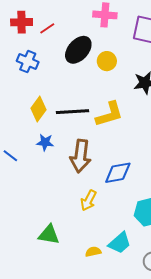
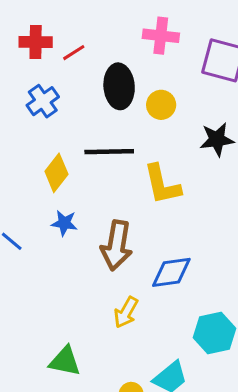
black ellipse: (78, 50) -> (119, 86), turned -48
blue cross: (28, 62) -> (43, 101), turned 30
black line: (73, 112) -> (109, 152), moved
yellow L-shape: (109, 114) -> (162, 185), turned 92

